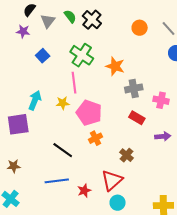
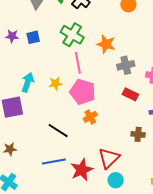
purple star: (23, 31) -> (12, 36), moved
blue square: (43, 56) -> (33, 37), turned 32
pink line: (74, 83) -> (78, 63), moved
brown cross: (127, 155) -> (138, 134), moved, turned -32
red star: (84, 191) -> (82, 170), size x1.6

